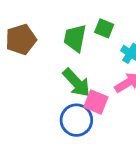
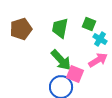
green square: (104, 28) -> (89, 24), moved

